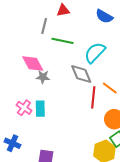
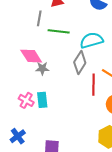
cyan semicircle: (95, 53) -> (91, 40), turned 35
gray diamond: (81, 74) -> (80, 62), turned 60
blue cross: (12, 143) -> (18, 136), turned 35

